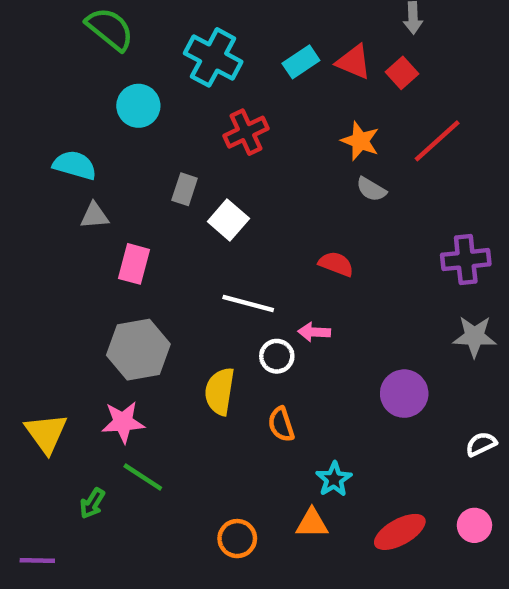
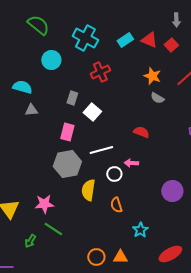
pink rectangle: (134, 264) -> (67, 132), moved
white line: (248, 303) -> (101, 150), turned -30
gray hexagon: (138, 350) -> (67, 164), moved
orange triangle: (312, 523) -> (120, 257), moved

